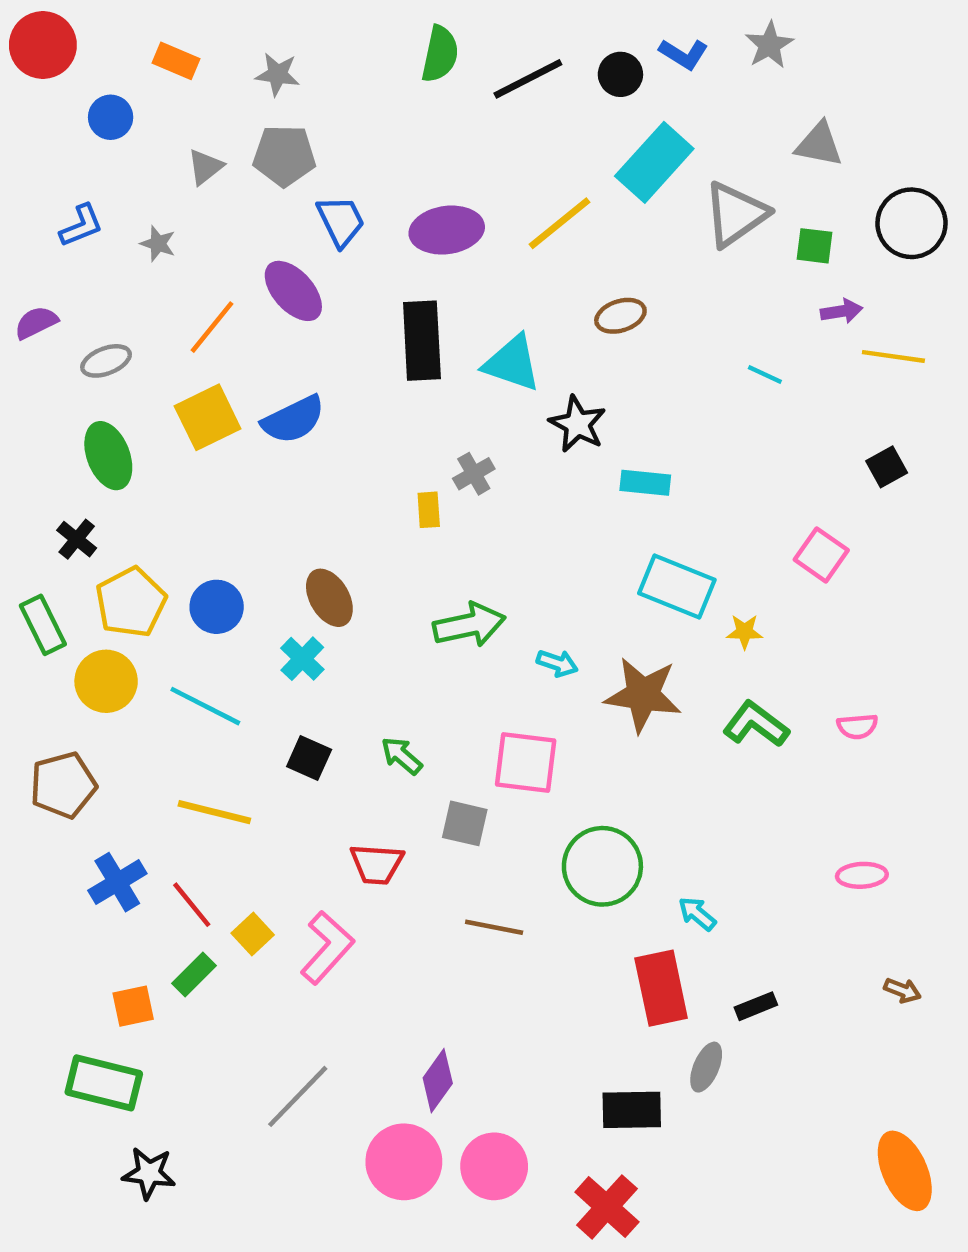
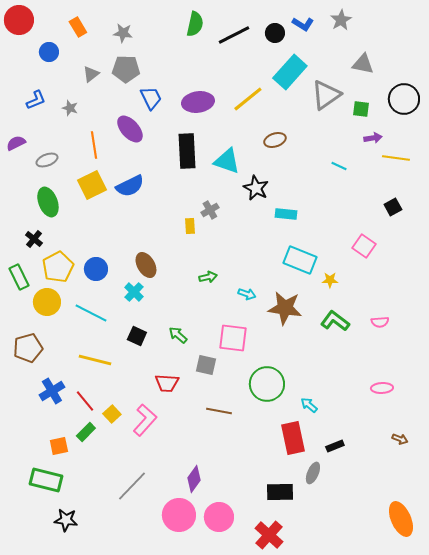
orange rectangle: (176, 61) -> (78, 27), turned 36
orange line: (212, 327) -> (94, 145), turned -48
green arrow: (469, 625) -> (208, 277), size x0.6

